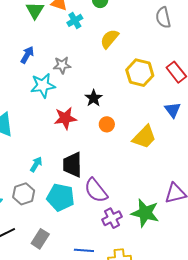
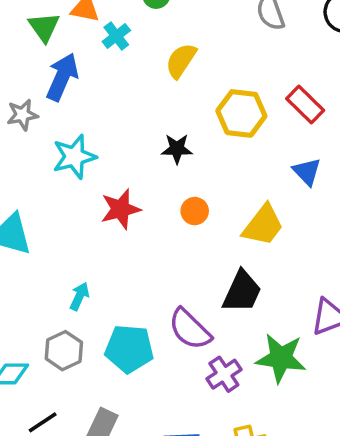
blue arrow: (27, 55) -> (62, 77), moved, size x1.5
gray star: (62, 65) -> (22, 115), moved
black star: (94, 98) -> (177, 149), moved, turned -30
black trapezoid: (72, 165) -> (242, 292), moved, turned -148

